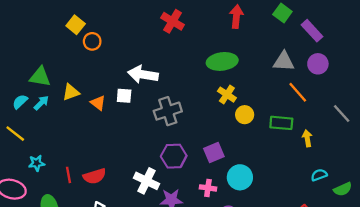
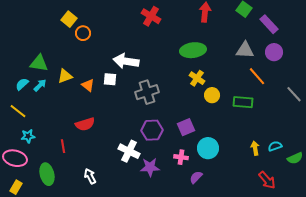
yellow arrow: (307, 138) -> (255, 148), moved
cyan star: (37, 163) -> (28, 136), moved
red semicircle: (95, 176) -> (85, 124), moved

